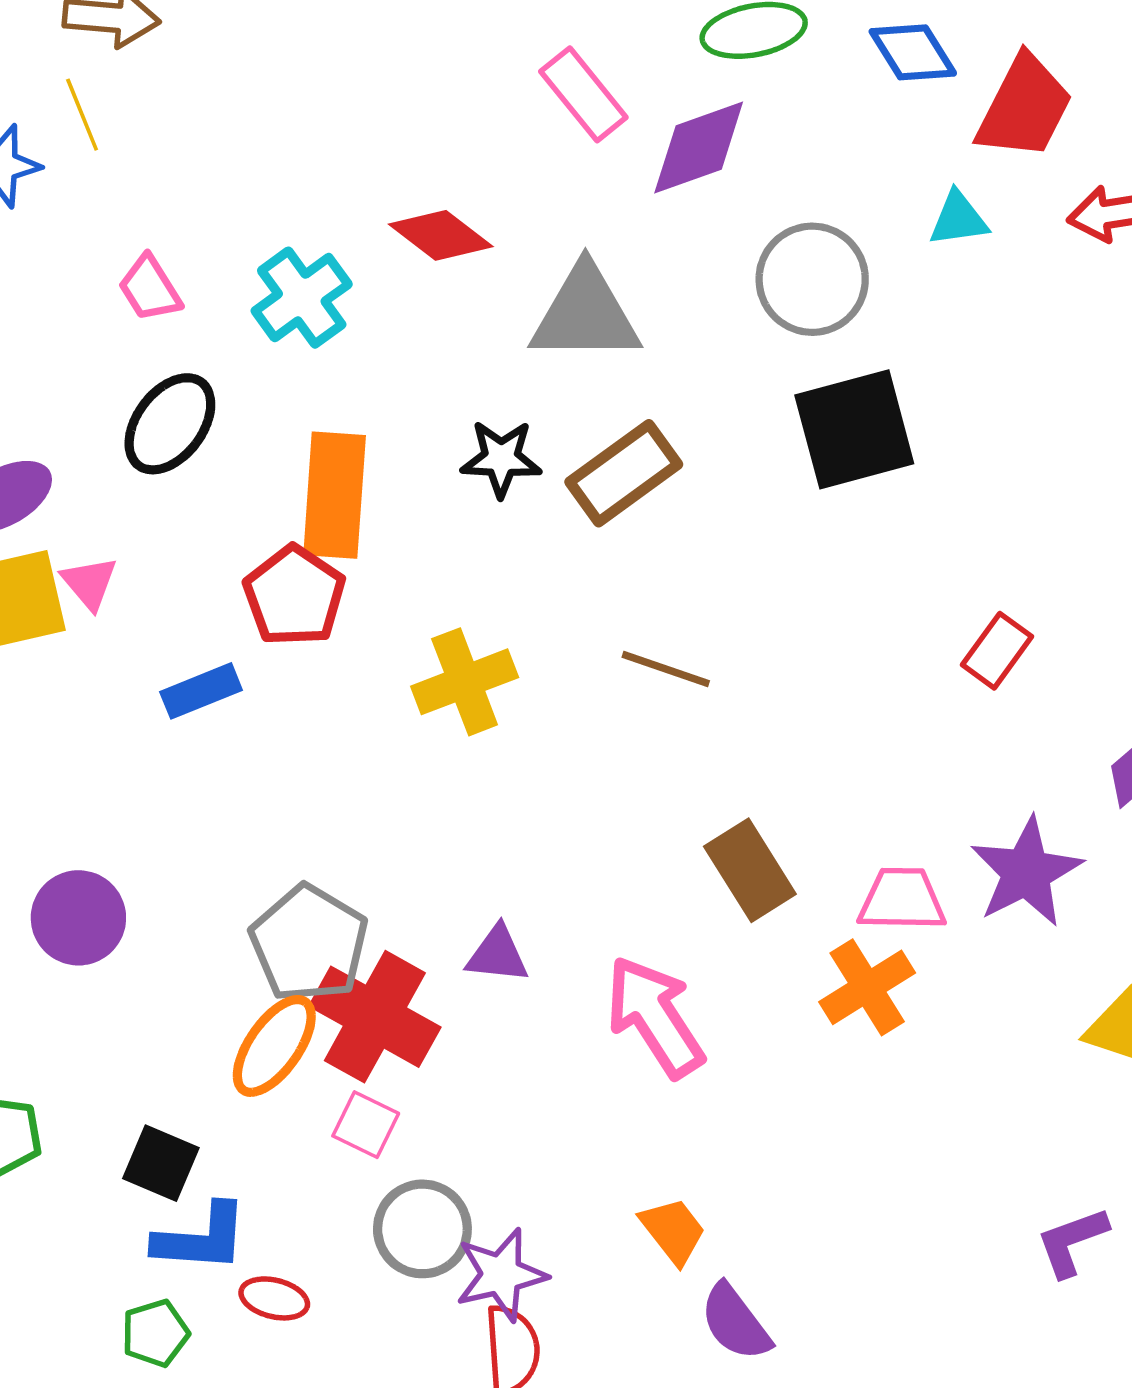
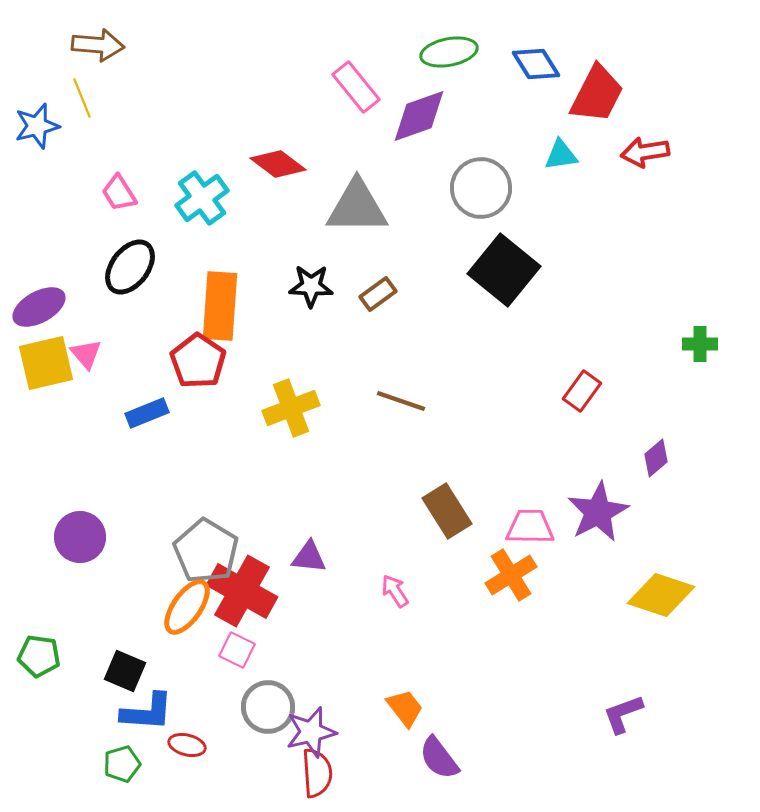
black square: (854, 429) -> (504, 270), turned -36
brown rectangle: (624, 473) -> (378, 294), size x0.6
pink arrow: (655, 1017) -> (395, 591), size x0.5

